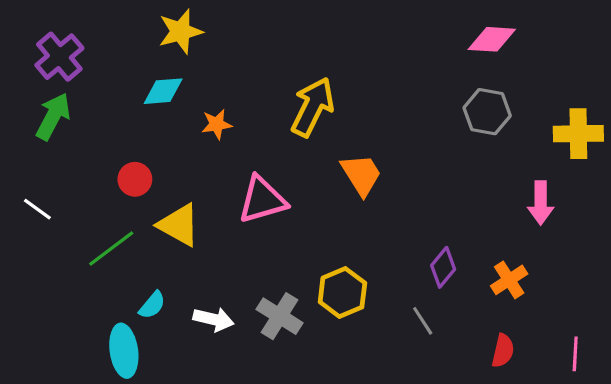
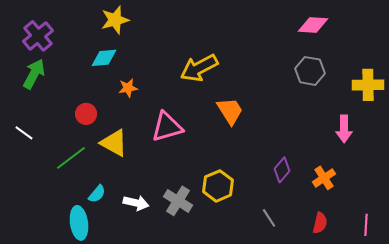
yellow arrow: (313, 107) -> (199, 68), turned -144
orange star: (217, 124) -> (128, 88), moved
gray line: (423, 321) -> (269, 218), moved

